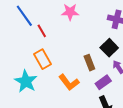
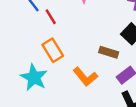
brown rectangle: (89, 63) -> (109, 52), turned -49

